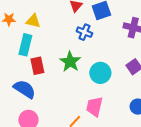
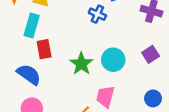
green star: (70, 62) -> (81, 64), moved

